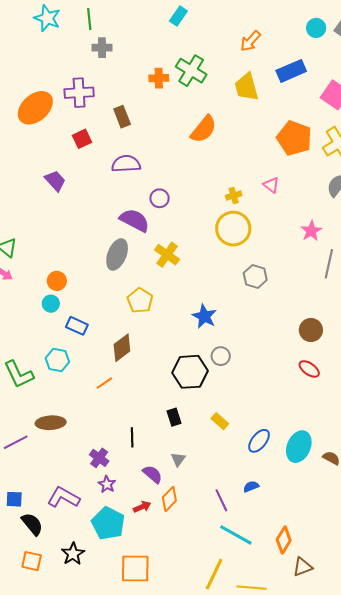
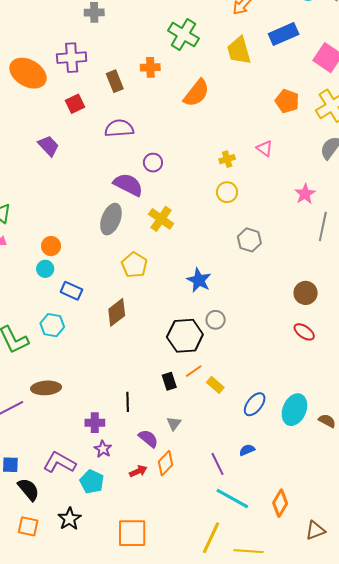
orange cross: (159, 78) -> (150, 67), moved
orange ellipse: (35, 108) -> (28, 73), turned 72
orange pentagon: (294, 138) -> (287, 101), size x0.7
yellow circle: (233, 229) -> (227, 192), size x0.6
orange line: (104, 383) -> (194, 371), moved
purple cross: (99, 458) -> (95, 423), turned -36
cyan pentagon: (108, 523) -> (92, 482), moved, size x0.7
brown triangle: (303, 567) -> (315, 530), moved

